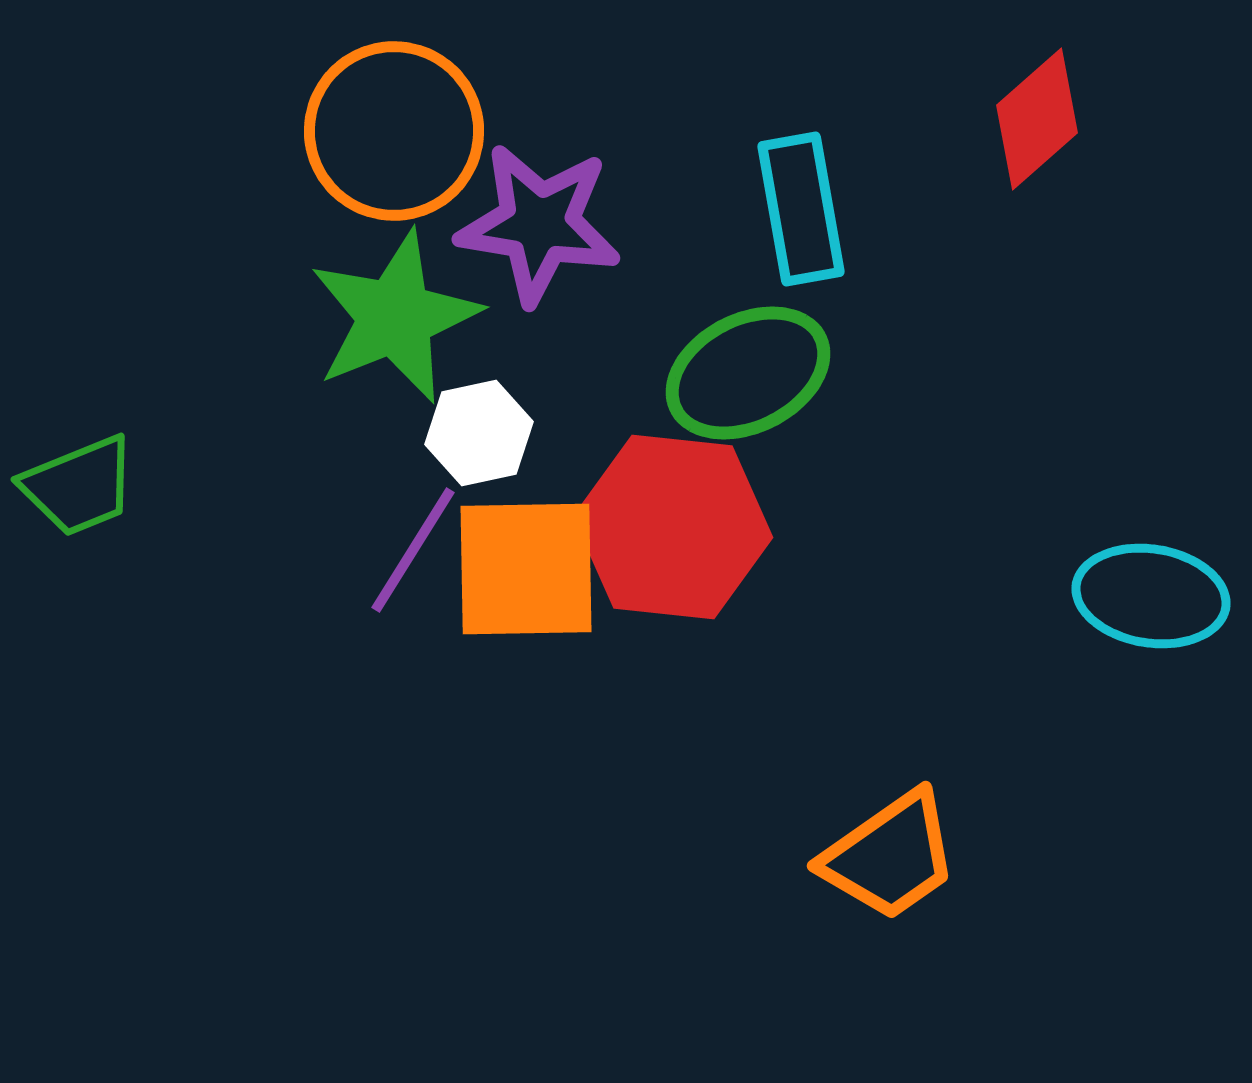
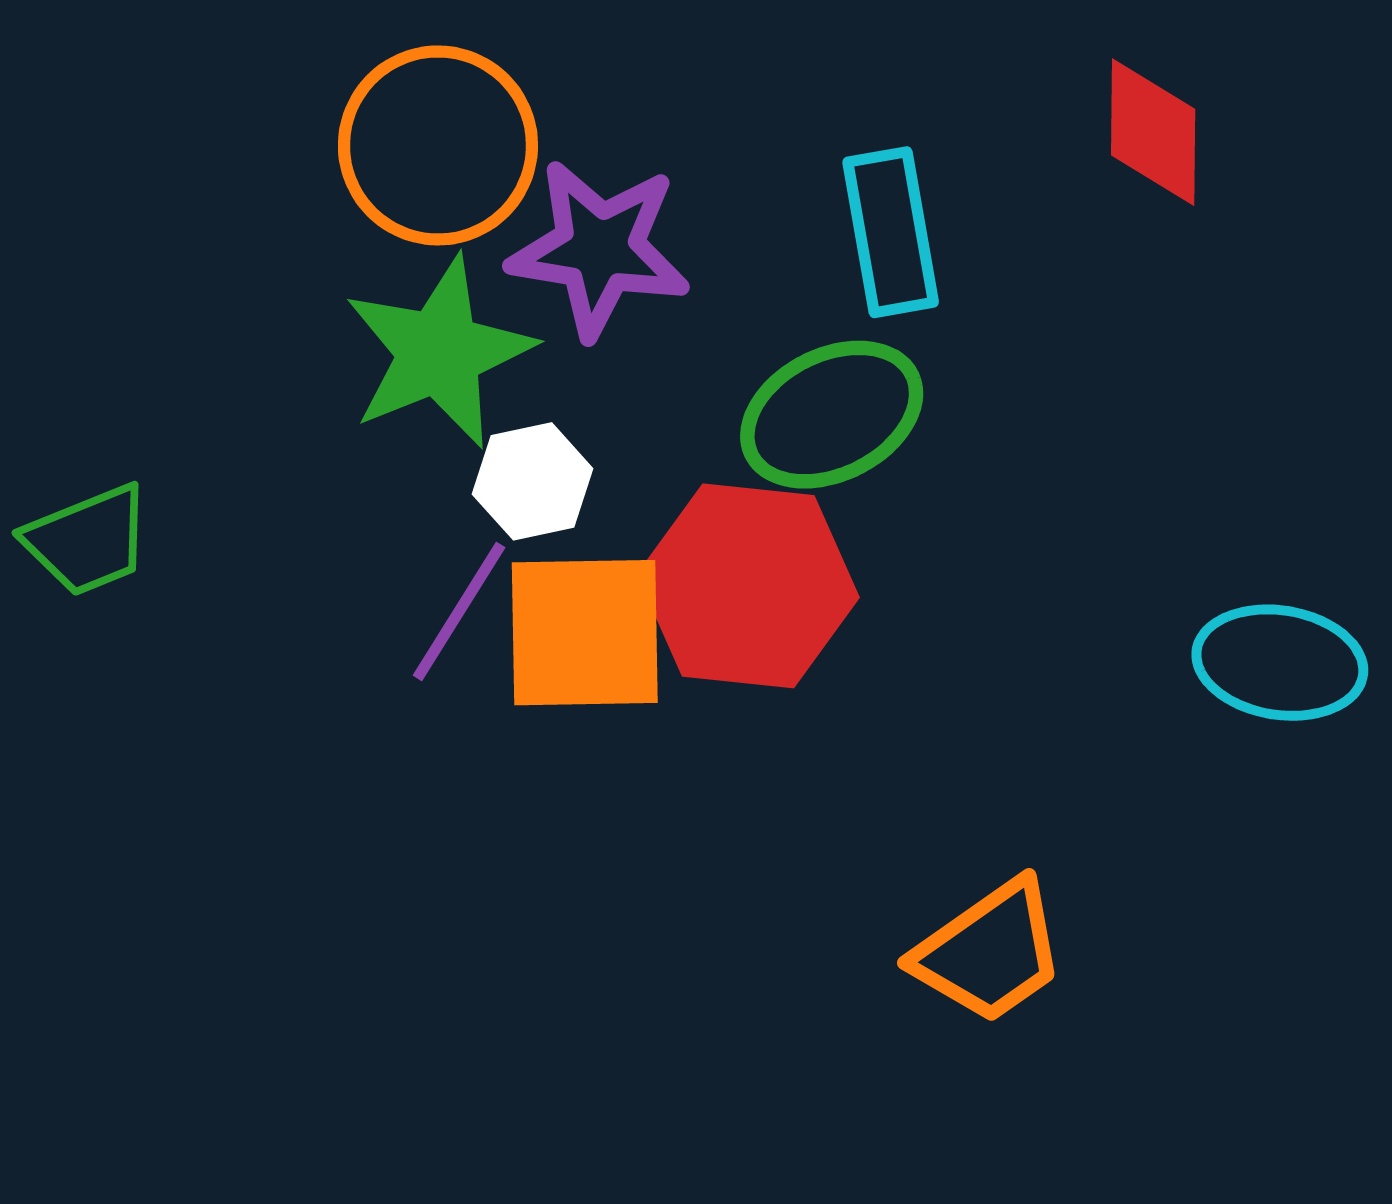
red diamond: (1037, 119) -> (1153, 132), turned -48

